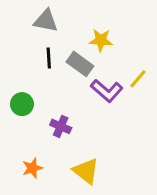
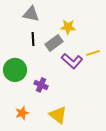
gray rectangle: (80, 64) -> (54, 43), turned -72
yellow line: (138, 79) -> (93, 53), turned 32
green circle: (22, 104) -> (15, 70), size x1.5

